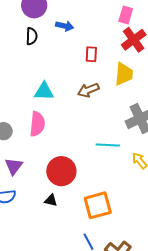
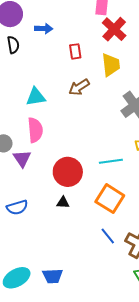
cyan line: (108, 145) -> (111, 161), moved
purple triangle: (14, 166) -> (22, 159), moved
orange square: (98, 205) -> (110, 199), turned -32

